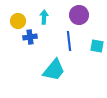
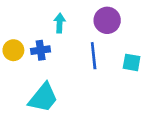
yellow circle: (18, 21) -> (13, 50), moved
cyan trapezoid: (54, 70) -> (43, 98), moved

